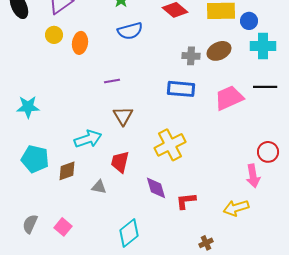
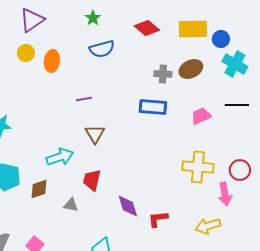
cyan cross: (263, 46) -> (235, 64), turned 30
pink trapezoid: (229, 98) -> (201, 116), size x0.7
yellow cross: (170, 145) -> (198, 167), moved, turned 32

